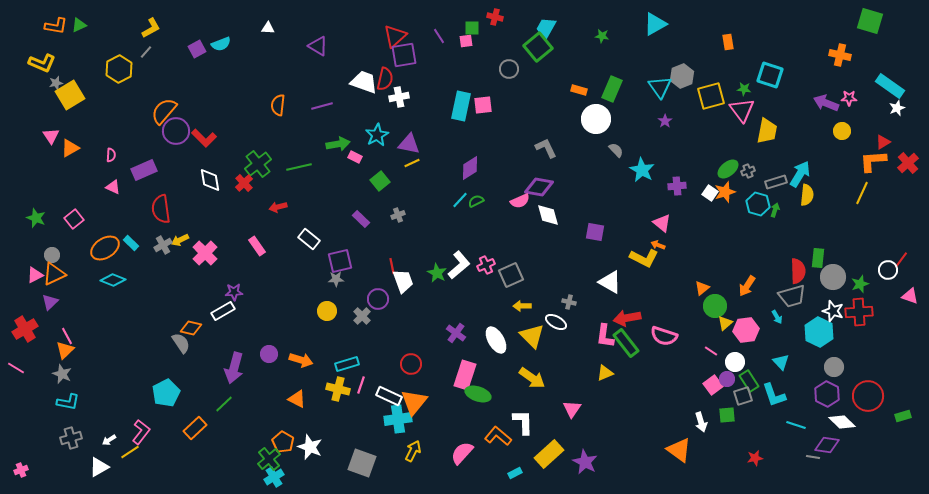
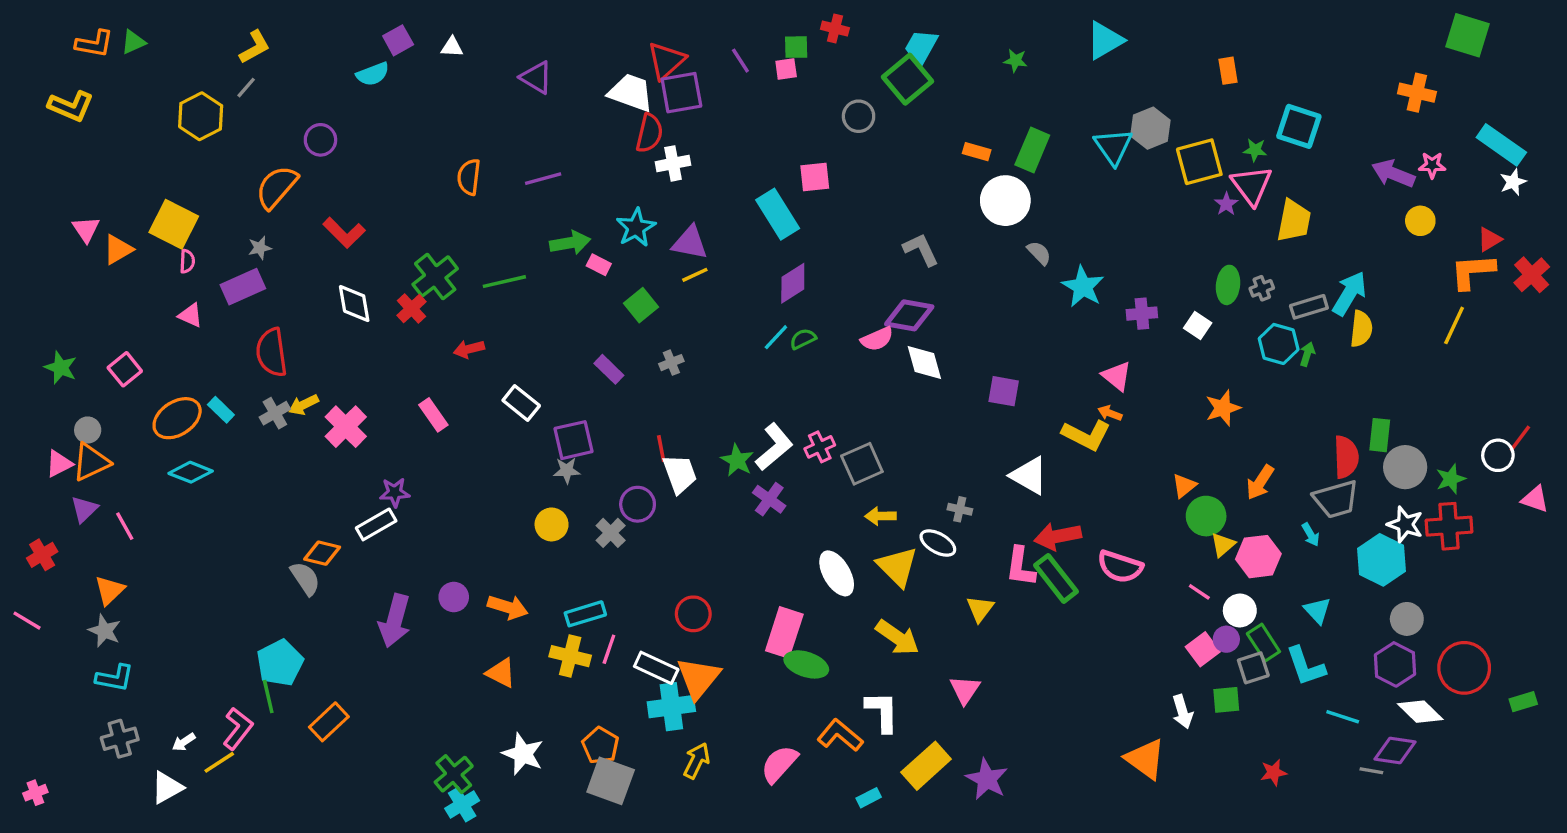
purple square: (197, 49) -> (398, 40), moved
white trapezoid: (364, 82) -> (631, 93), moved
gray star: (56, 83) -> (260, 248), moved
yellow square: (70, 95) -> (174, 224), moved, turned -32
cyan rectangle: (461, 106) -> (778, 214), moved, turned -44
purple star: (665, 121) -> (1226, 204), moved
purple circle: (176, 131) -> (320, 140), moved, size x0.7
green ellipse: (728, 169) -> (1228, 285), turned -45
orange star: (725, 192) -> (1223, 408), moved
red cross: (25, 329) -> (42, 555), size x0.7
purple cross: (456, 333) -> (769, 499), moved
pink line: (67, 336) -> (125, 526), moved
yellow triangle: (605, 373) -> (980, 609), moved, turned -30
green line: (224, 404) -> (268, 697), moved, turned -60
orange pentagon: (283, 442) -> (600, 745), moved

